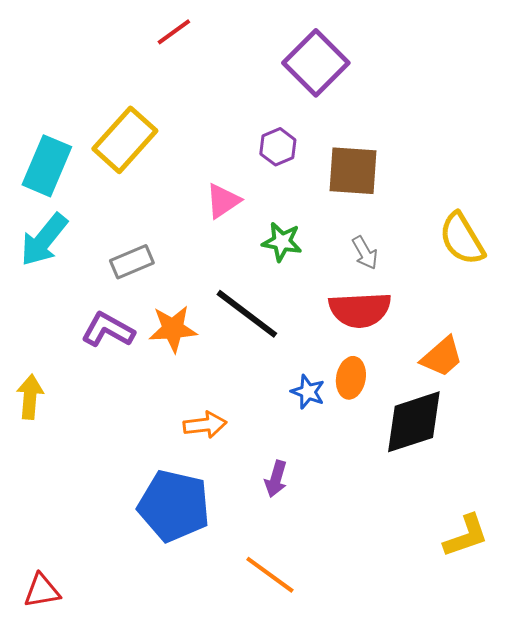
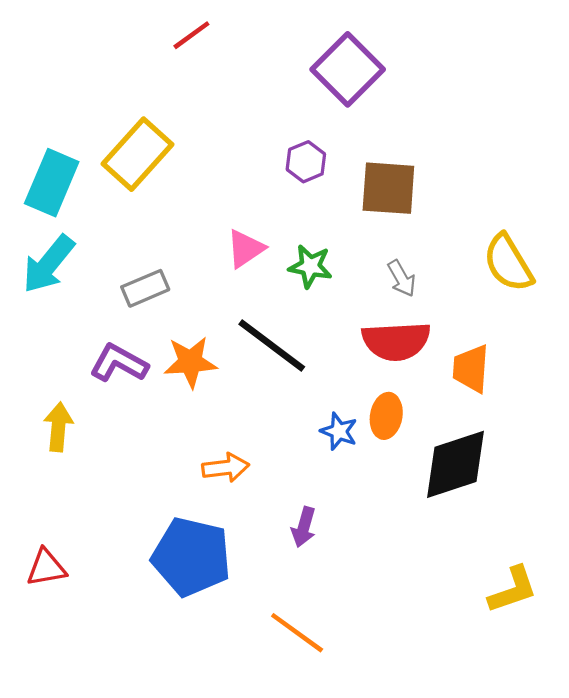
pink triangle: (223, 201) -> (245, 249), moved
orange trapezoid: (442, 357) -> (471, 369), moved, turned 135
yellow arrow: (30, 397) -> (58, 427), moved
red triangle: (42, 591) -> (46, 568), moved

